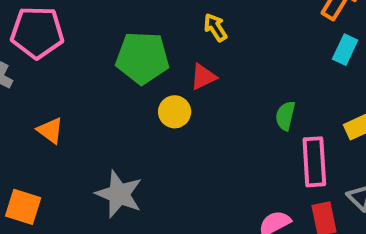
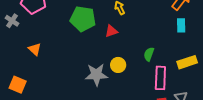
cyan rectangle: (345, 50) -> (181, 25), turned -32
yellow circle: (175, 112) -> (118, 65), moved
gray star: (119, 194) -> (96, 75), moved, turned -30

